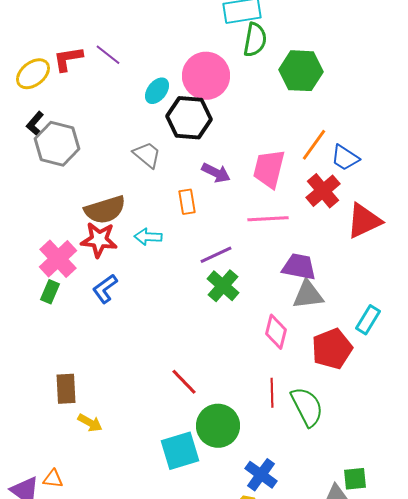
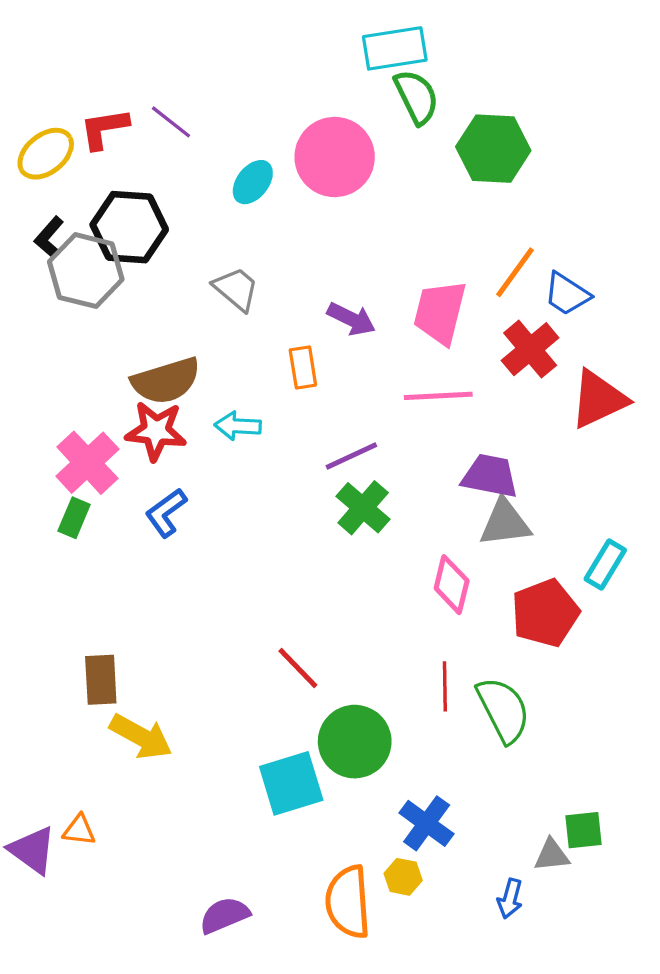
green semicircle: (255, 40) -> (416, 97), turned -36
black hexagon: (189, 118) -> (129, 227), moved
yellow arrow: (90, 423) -> (141, 737), size x1.5

